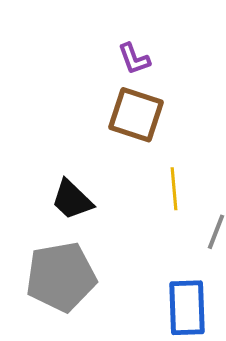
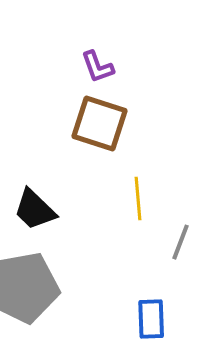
blue rectangle: (187, 308) -> (151, 319), size x0.7

